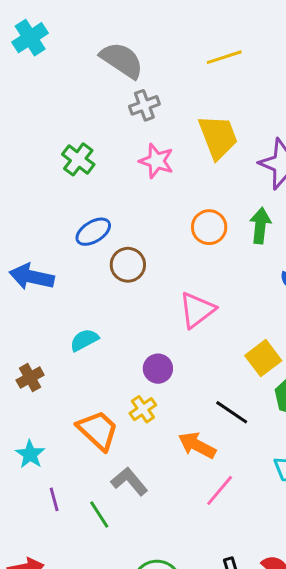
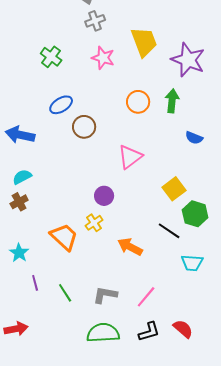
cyan semicircle: (84, 340) -> (22, 177), moved
black line: (232, 412) -> (169, 231), moved
gray L-shape: (129, 481) -> (105, 295), moved, turned -40
pink line: (220, 490) -> (146, 297), moved

